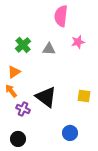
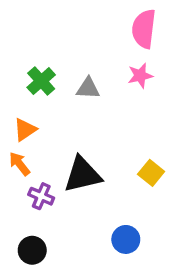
pink semicircle: (61, 16) -> (144, 29), moved
yellow square: (84, 96) -> (151, 173), turned 32
black triangle: (46, 97) -> (83, 175), turned -50

